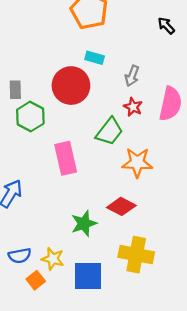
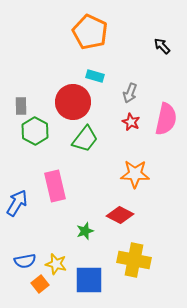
green trapezoid: (109, 132) -> (85, 139), moved
pink rectangle: (66, 158) -> (55, 186), moved
green star: (84, 224) -> (85, 231), size x0.7

